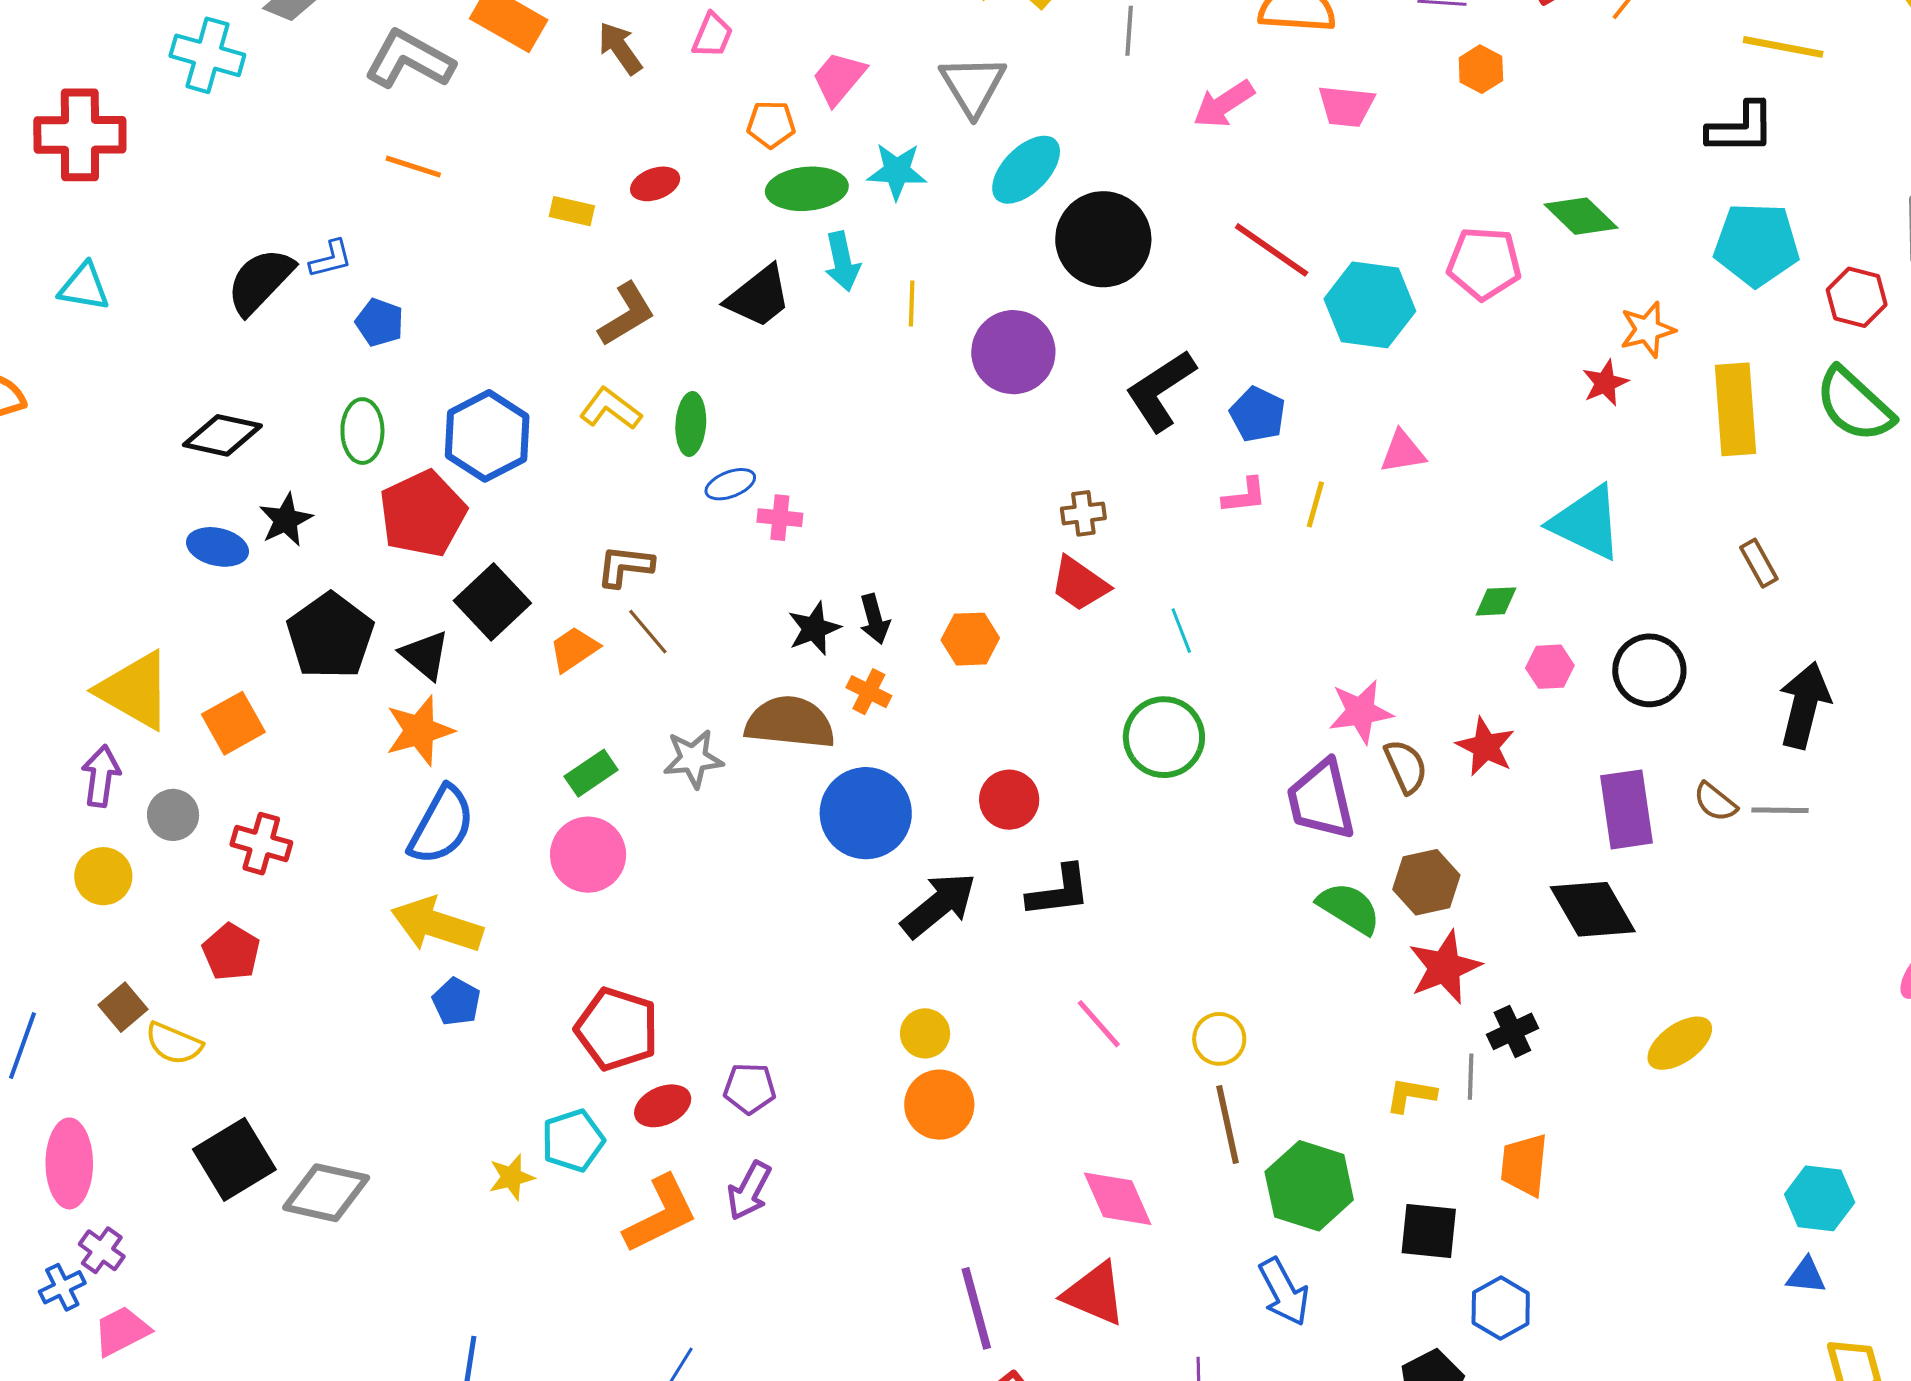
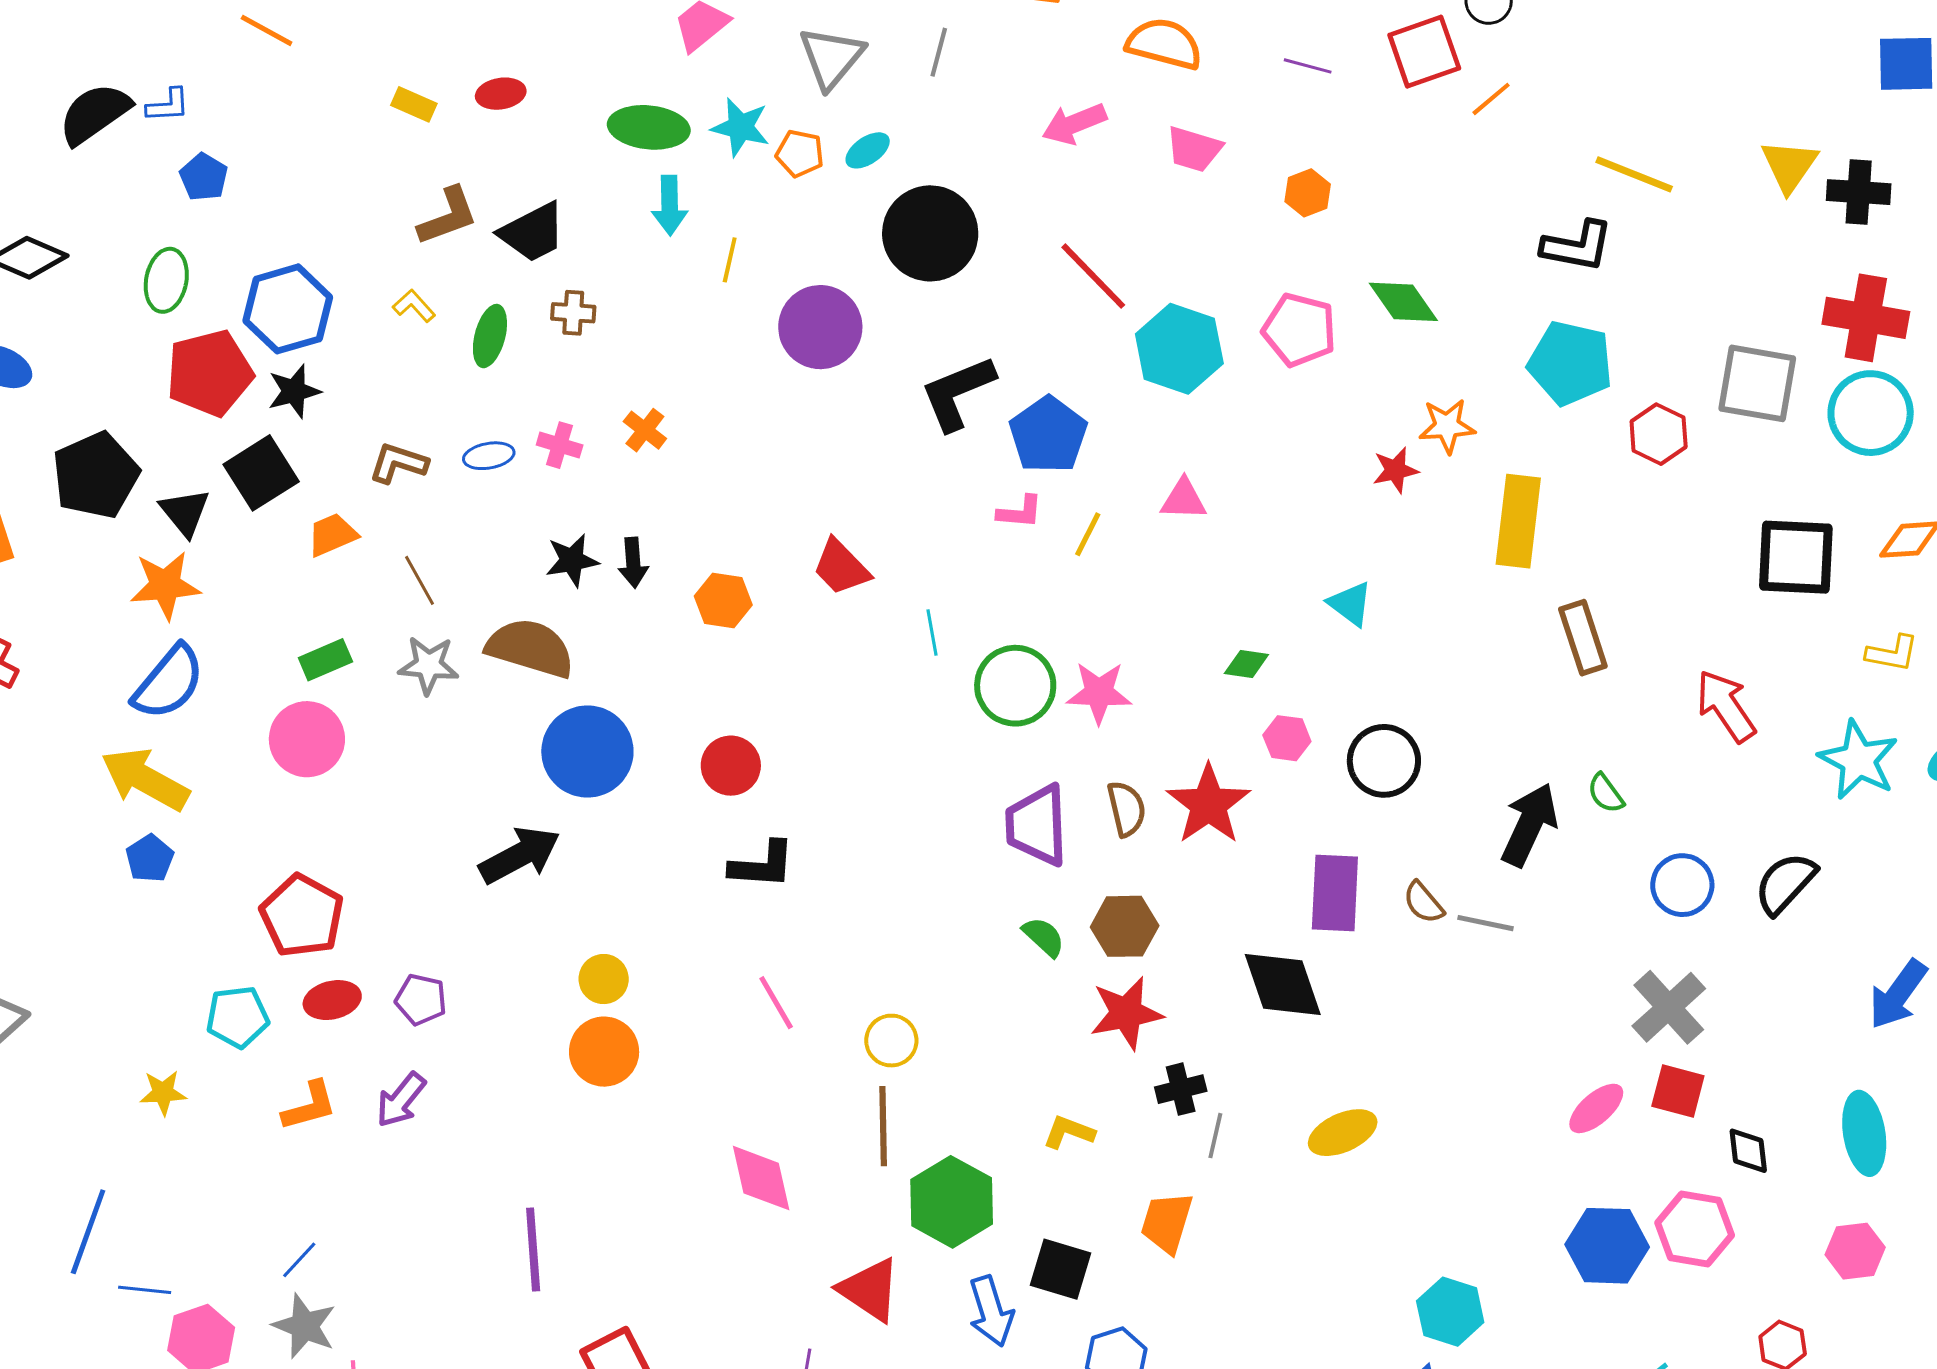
gray line: (1129, 31) -> (939, 52), moved
orange hexagon: (1481, 69) -> (1308, 193), moved
orange pentagon: (771, 124) -> (800, 153), moved
cyan ellipse: (1026, 170) -> (868, 150), size x0.6
black trapezoid: (759, 297) -> (533, 232), moved
green semicircle: (1854, 405) -> (1606, 793), moved, size x0.5
yellow L-shape: (610, 409) -> (414, 306), size x0.7
blue pentagon: (1258, 414) -> (1048, 435), size x1.4
blue ellipse: (730, 484) -> (489, 456), moved
brown cross: (1083, 513) -> (573, 313), moved
black star: (286, 520) -> (294, 391), moved
cyan triangle: (1586, 523) -> (1350, 604), size x0.6
brown rectangle: (1759, 563) -> (1583, 638), moved, size x1.5
brown line: (648, 632) -> (420, 580), moved
orange cross: (869, 692) -> (645, 430), moved
pink star: (1361, 712) -> (1099, 693), moved
green circle: (1164, 737) -> (1015, 686), moved
red star: (1486, 747) -> (1209, 804), size x1.4
black arrow: (939, 905) -> (520, 855), moved
green semicircle: (1349, 908) -> (1044, 937), size x0.7
gray line: (1471, 1077) -> (1215, 1136), moved
yellow star: (511, 1177) -> (163, 1093), moved
orange L-shape: (661, 1214) -> (309, 1106), size x0.7
blue arrow: (1284, 1292) -> (991, 1311), moved
red triangle: (1095, 1294) -> (870, 1290), moved
purple line: (976, 1308) -> (533, 1250), moved

